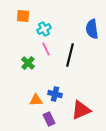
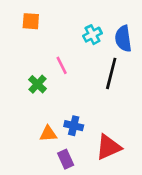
cyan cross: (44, 29) -> (92, 35), moved
black line: (70, 55) -> (111, 73), moved

